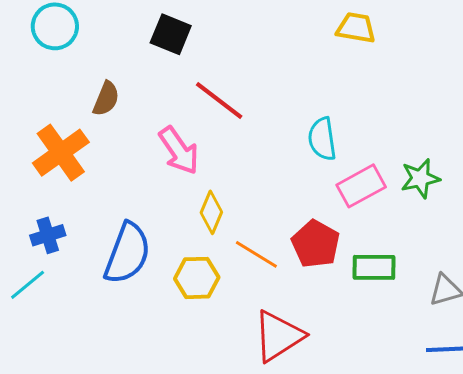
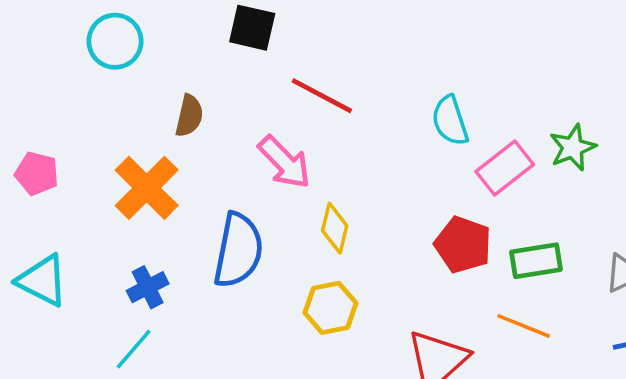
blue semicircle: (127, 253) -> (238, 250), moved
orange line: (256, 254) -> (524, 326), moved

